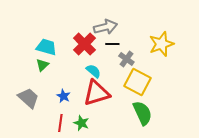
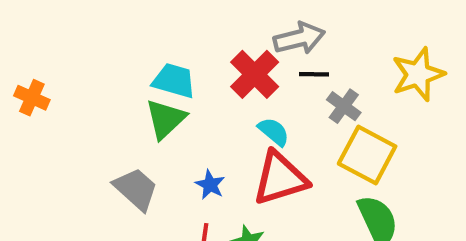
green triangle: (42, 65) -> (166, 119), size x1.5

